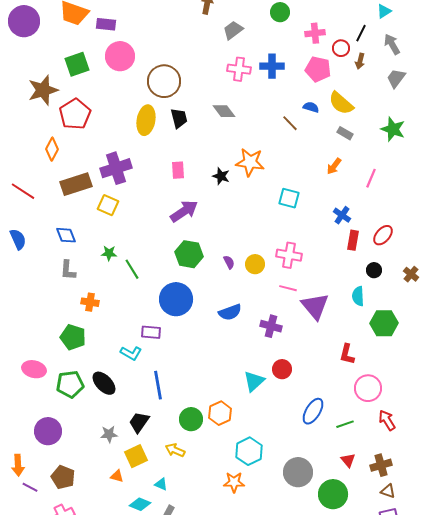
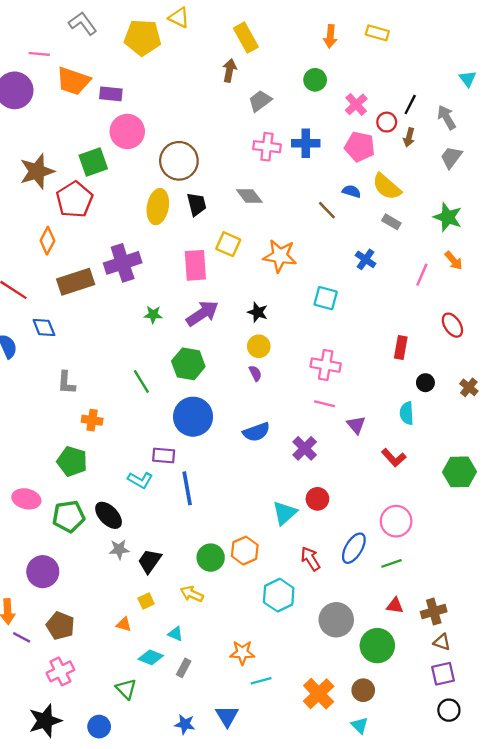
cyan triangle: (384, 11) -> (468, 79), moved, turned -35
pink cross: (315, 33) -> (356, 104), turned -36
green square: (77, 64) -> (93, 162), moved
orange arrow: (334, 166) -> (454, 261), moved, turned -78
pink rectangle: (178, 170) -> (195, 265), size x1.5
black star: (221, 176) -> (258, 312), moved
yellow square: (108, 205) -> (228, 244), moved
blue cross: (342, 215) -> (366, 259), moved
blue diamond: (66, 235) -> (44, 327), moved
red ellipse: (383, 235) -> (452, 325), moved, turned -75
green star: (109, 253) -> (153, 315), moved
green hexagon: (189, 254) -> (188, 364), moved
yellow circle: (255, 264) -> (259, 346), moved
purple triangle: (315, 306) -> (356, 425), size x0.6
green hexagon: (384, 323) -> (459, 472), moved
purple cross: (271, 326) -> (305, 448), turned 30
red L-shape: (347, 354) -> (394, 458), moved, turned -55
blue line: (158, 385) -> (187, 488), moved
pink circle: (368, 388) -> (396, 521), moved
red arrow: (387, 420) -> (310, 559), moved
gray star: (109, 434) -> (119, 549), moved
yellow square: (136, 456) -> (146, 601), size x0.6
red triangle: (348, 460) -> (395, 606), turned -42
orange star: (234, 482) -> (242, 653), moved

